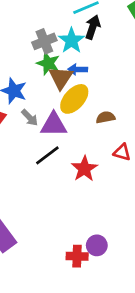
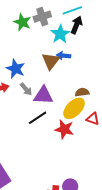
gray cross: (44, 41) -> (42, 17), moved
green star: (48, 63) -> (22, 22), moved
yellow ellipse: (74, 99) -> (74, 108), moved
red star: (84, 169) -> (64, 129), turned -30

